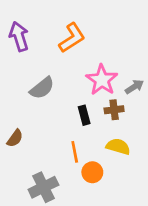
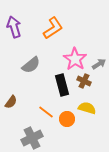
brown cross: (114, 110) -> (84, 81), turned 32
black rectangle: (84, 115) -> (62, 85), size x1.5
orange line: (75, 152) -> (46, 112), moved, turned -42
orange circle: (92, 172) -> (67, 119), moved

